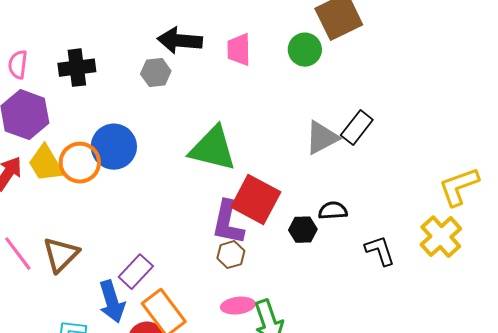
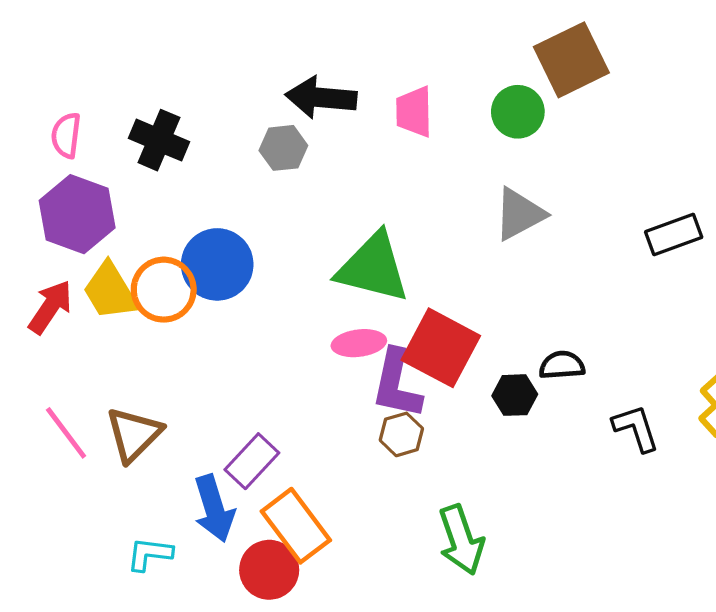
black cross: (77, 68) -> (159, 140), turned 30
black rectangle: (357, 128) -> (674, 235), moved, turned 32
gray triangle: (322, 138) -> (519, 214), moved
pink ellipse: (238, 306) -> (359, 343), moved

